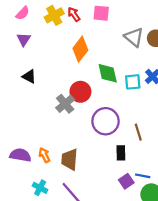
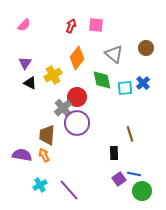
red arrow: (74, 14) -> (71, 26), turned 56
yellow cross: (54, 15) -> (53, 75), moved
gray triangle: (134, 37) -> (114, 54), moved
purple triangle: (24, 39) -> (25, 63), moved
purple circle: (106, 121) -> (77, 123), moved
brown trapezoid: (69, 159) -> (47, 135), moved
cyan cross: (40, 188) -> (40, 185), turned 32

